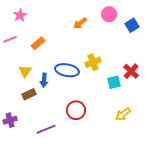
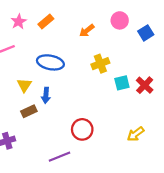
orange rectangle: (38, 43) -> (46, 22), moved
yellow cross: (93, 62) -> (100, 64), moved
blue ellipse: (67, 70) -> (50, 62), moved
cyan square: (114, 82) -> (122, 83), moved
purple line: (46, 129) -> (59, 157), moved

